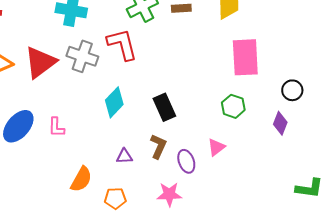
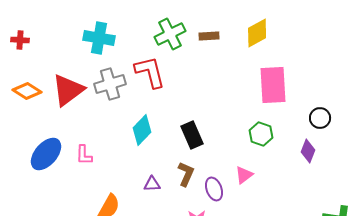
gray cross: (82, 56) -> (110, 84), turned -36

